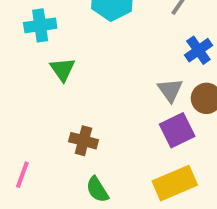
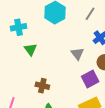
gray triangle: (170, 90) -> (77, 54), moved

